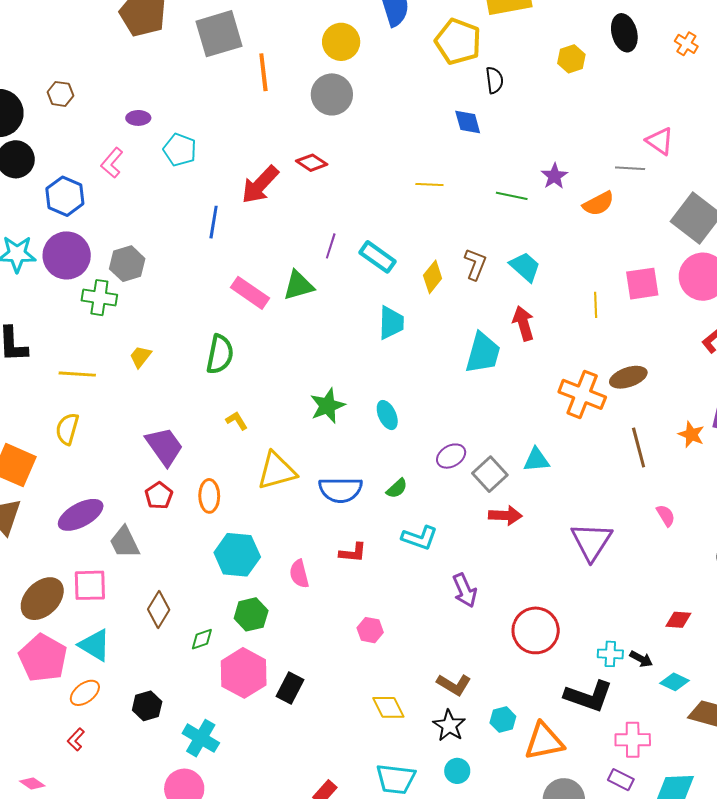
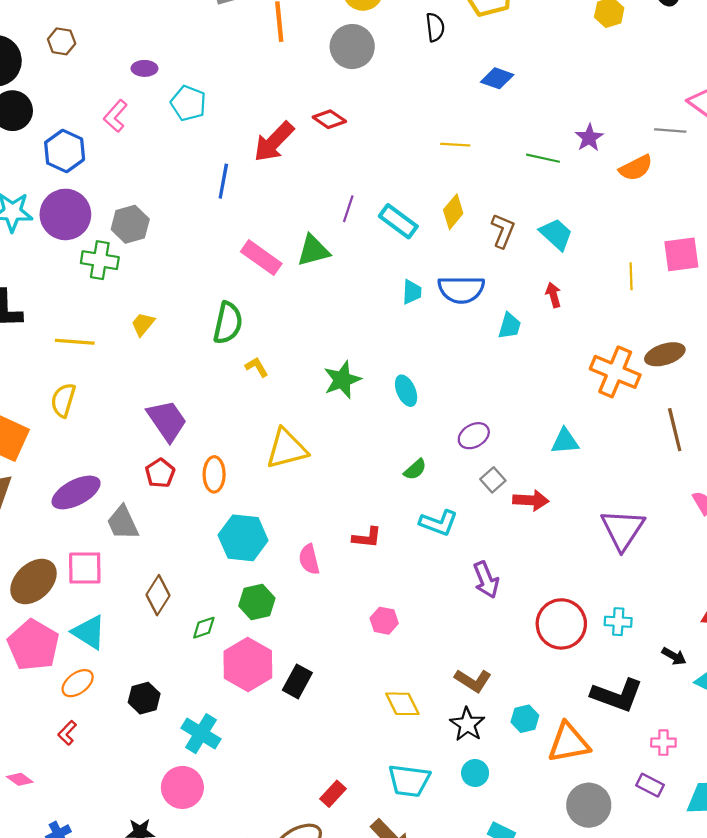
black semicircle: (494, 80) -> (435, 27), moved
blue diamond: (468, 122) -> (497, 78), turned -56
yellow diamond: (433, 277) -> (453, 212), moved
cyan trapezoid: (391, 323) -> (412, 292), size x0.7
red arrow: (523, 323) -> (553, 295), size x0.7
cyan trapezoid: (483, 353) -> (510, 326), size x0.6
yellow L-shape: (237, 421) -> (257, 367), moved
gray square: (490, 474) -> (493, 480), moved, size x0.7
blue semicircle: (341, 490) -> (461, 289), moved
cyan cross: (610, 654) -> (618, 622), moved
pink cross: (633, 740) -> (663, 743), size x0.7

